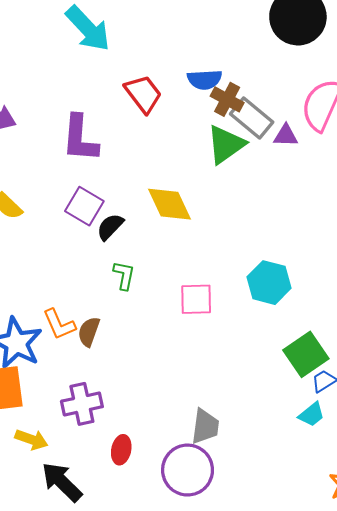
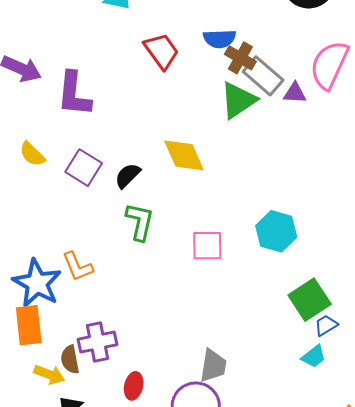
purple L-shape: (80, 138) -> (74, 94), moved
purple square: (84, 206) -> (84, 168), moved
green L-shape: (124, 275) -> (140, 222), size x1.4
brown semicircle: (89, 332) -> (70, 360), moved, turned -32

